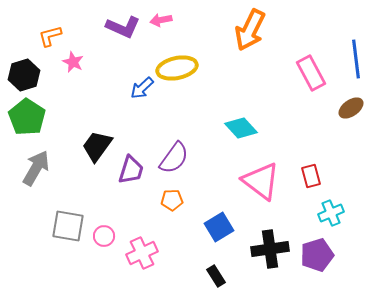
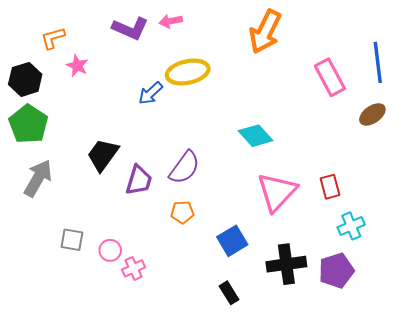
pink triangle: (261, 181) -> (277, 192), turned 36
gray square: (68, 226) -> (72, 240), size x0.7
pink cross: (142, 253) -> (134, 268), moved, size x0.7

